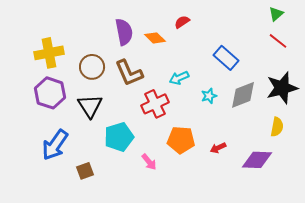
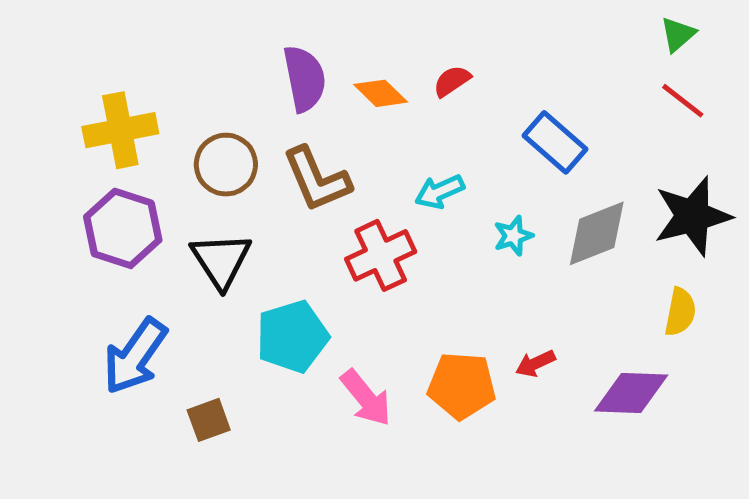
red semicircle: (182, 22) -> (452, 81), moved
orange pentagon: (181, 140) -> (462, 386), moved
pink arrow: (149, 162) -> (366, 398), size x1.4

